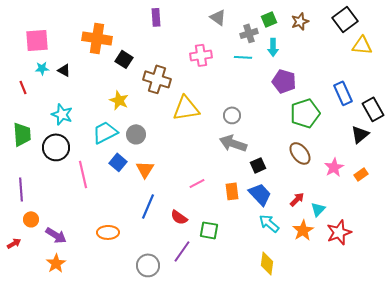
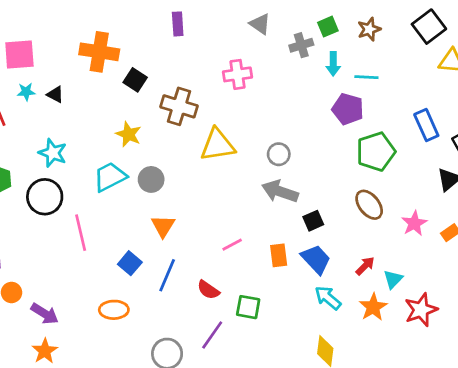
cyan line: (243, 57) -> (366, 77), moved
blue square: (118, 162) -> (130, 263), moved

